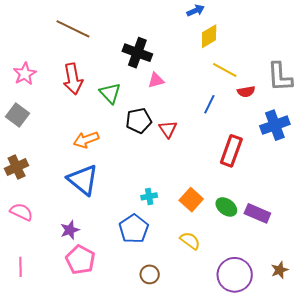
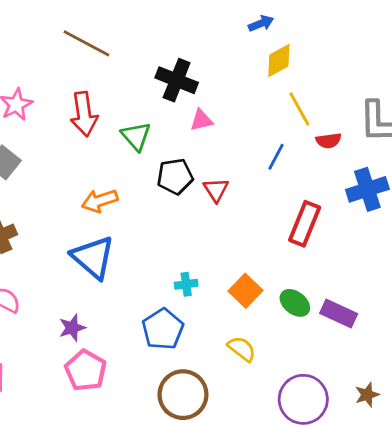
yellow line: (225, 70) -> (299, 109), turned 30
brown circle: (150, 274) -> (183, 395), size x1.8

